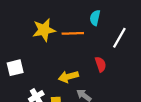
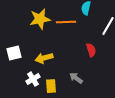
yellow arrow: (68, 77) -> (44, 58), moved

